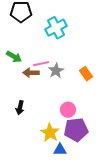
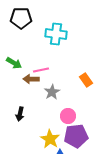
cyan cross: (56, 28) -> (56, 34), turned 35
gray star: (56, 71) -> (52, 92), moved

